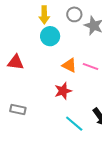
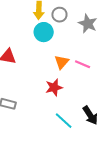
gray circle: (74, 14) -> (59, 15), moved
orange triangle: (69, 65) -> (62, 62), turned 42

